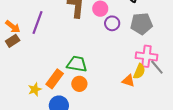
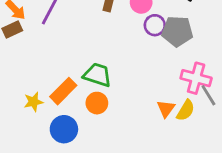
gray pentagon: (141, 24) -> (177, 31), moved
yellow semicircle: (139, 71) -> (186, 110), moved
orange triangle: (128, 81) -> (166, 109), turned 40

